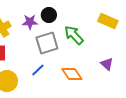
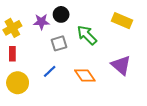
gray square: (47, 43) -> (59, 43), size x0.7
purple triangle: (107, 64) -> (121, 65), size x1.5

